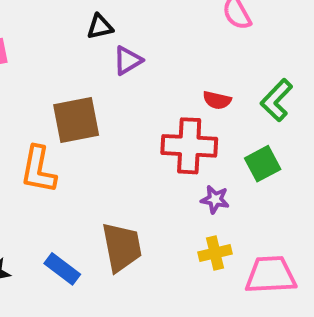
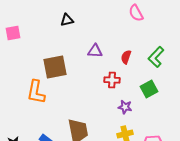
purple triangle: (128, 60) -> (95, 51), moved, turned 35
red semicircle: (217, 100) -> (126, 57), turned 96
red cross: (189, 146) -> (112, 80), size x0.6

